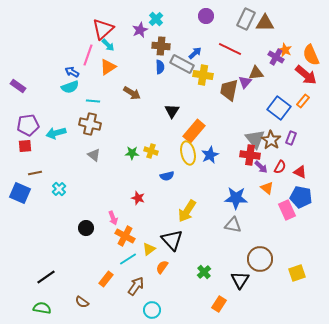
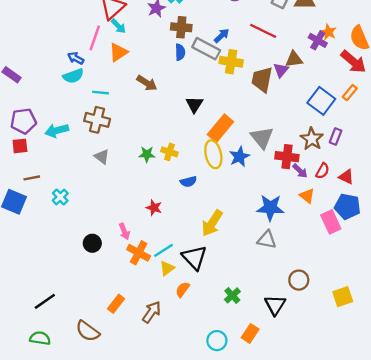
gray triangle: (255, 139) -> (262, 138), moved
cyan line: (128, 259) -> (163, 250), moved
brown circle: (260, 259) -> (299, 280), size x0.7
brown semicircle: (82, 302) -> (88, 331), size x1.5
cyan circle: (152, 310) -> (217, 341), moved

